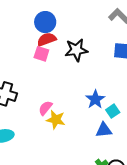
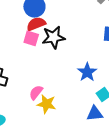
black star: (76, 50) -> (54, 37), moved
blue star: (95, 99) -> (87, 72), moved

